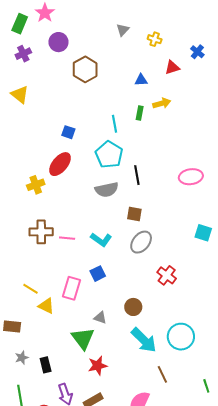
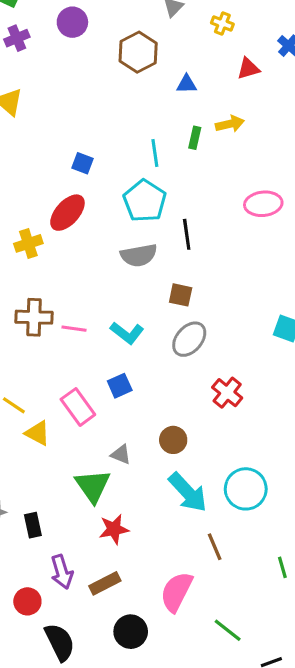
brown hexagon: (85, 69) -> (138, 52), moved
blue triangle: (141, 80) -> (187, 84), moved
pink ellipse: (191, 177) -> (263, 204), moved
pink rectangle: (71, 288) -> (78, 407), turned -55

